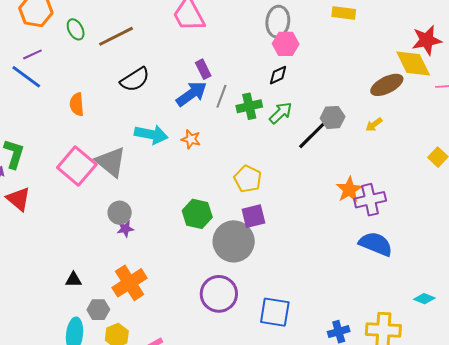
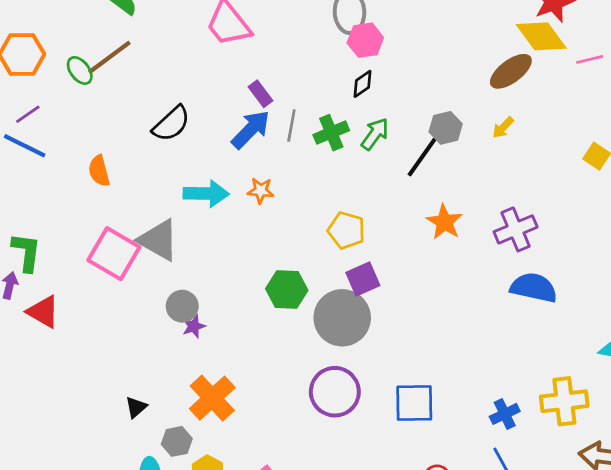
brown line: (116, 36) -> (109, 57), moved
orange star: (349, 190) -> (444, 222), moved
black triangle: (73, 280) -> (136, 407), turned -30

